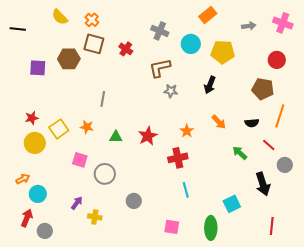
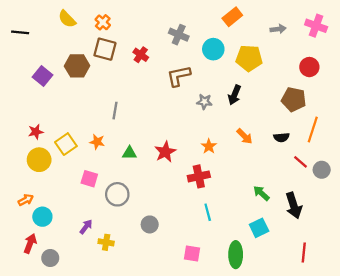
purple square: (38, 68) -> (42, 76), turned 36
gray star: (171, 91) -> (204, 102), moved
green arrow: (240, 153) -> (261, 193), moved
gray circle: (285, 165) -> (322, 170), moved

